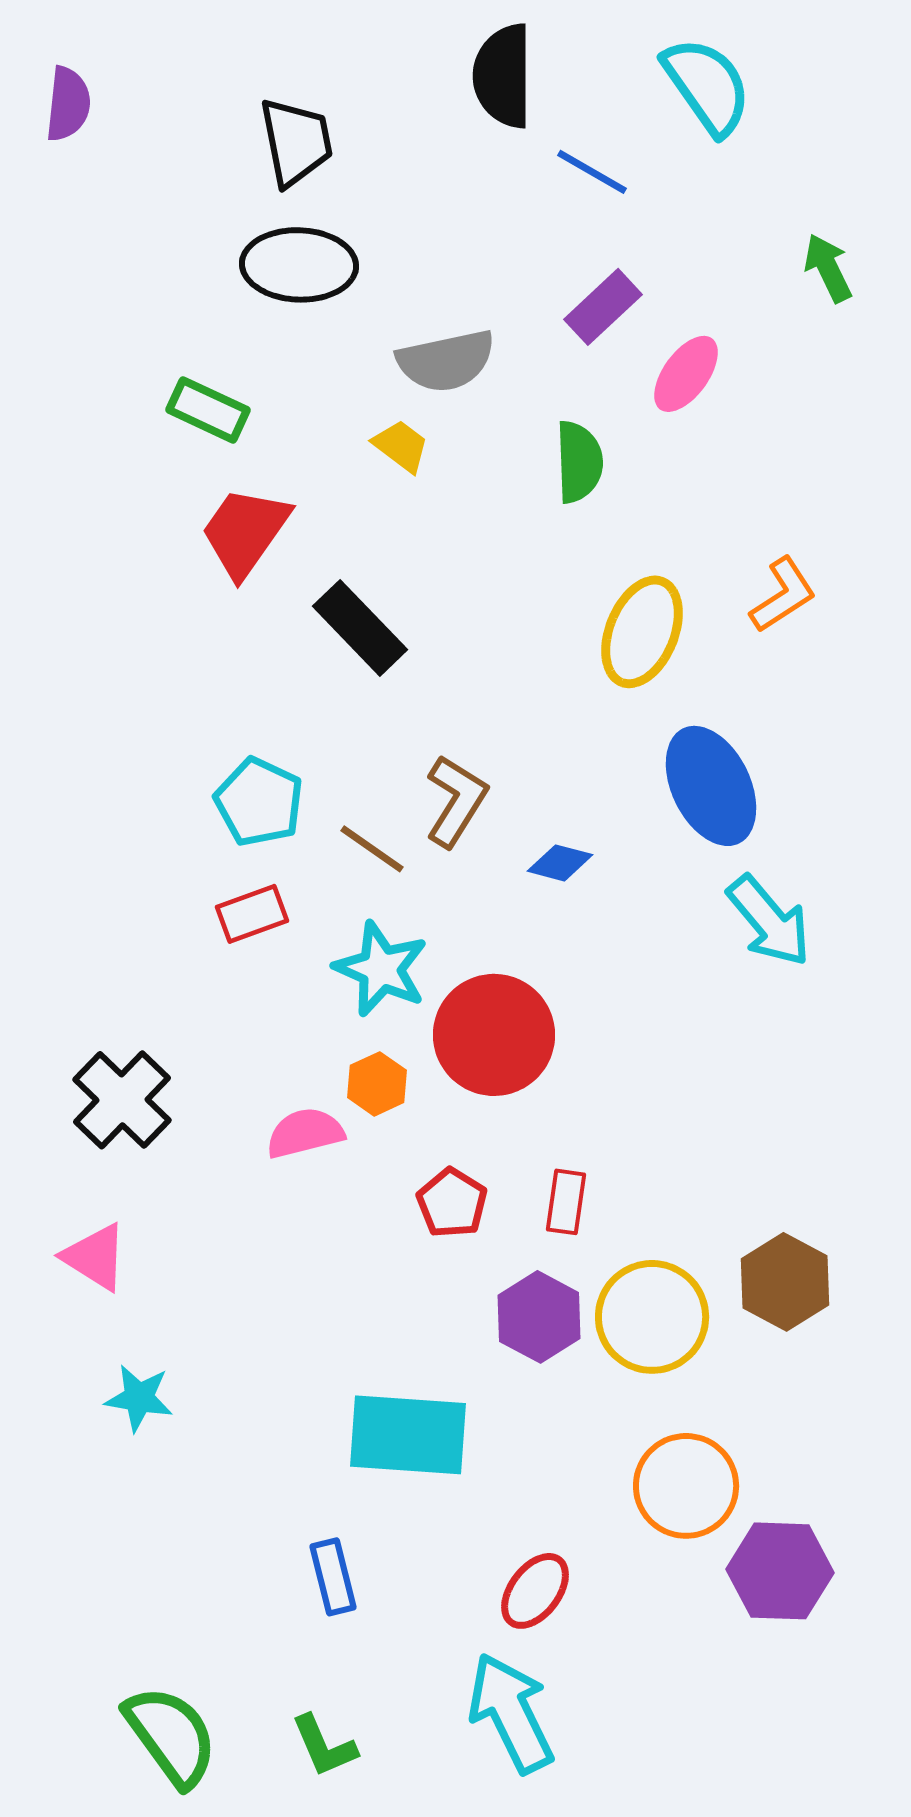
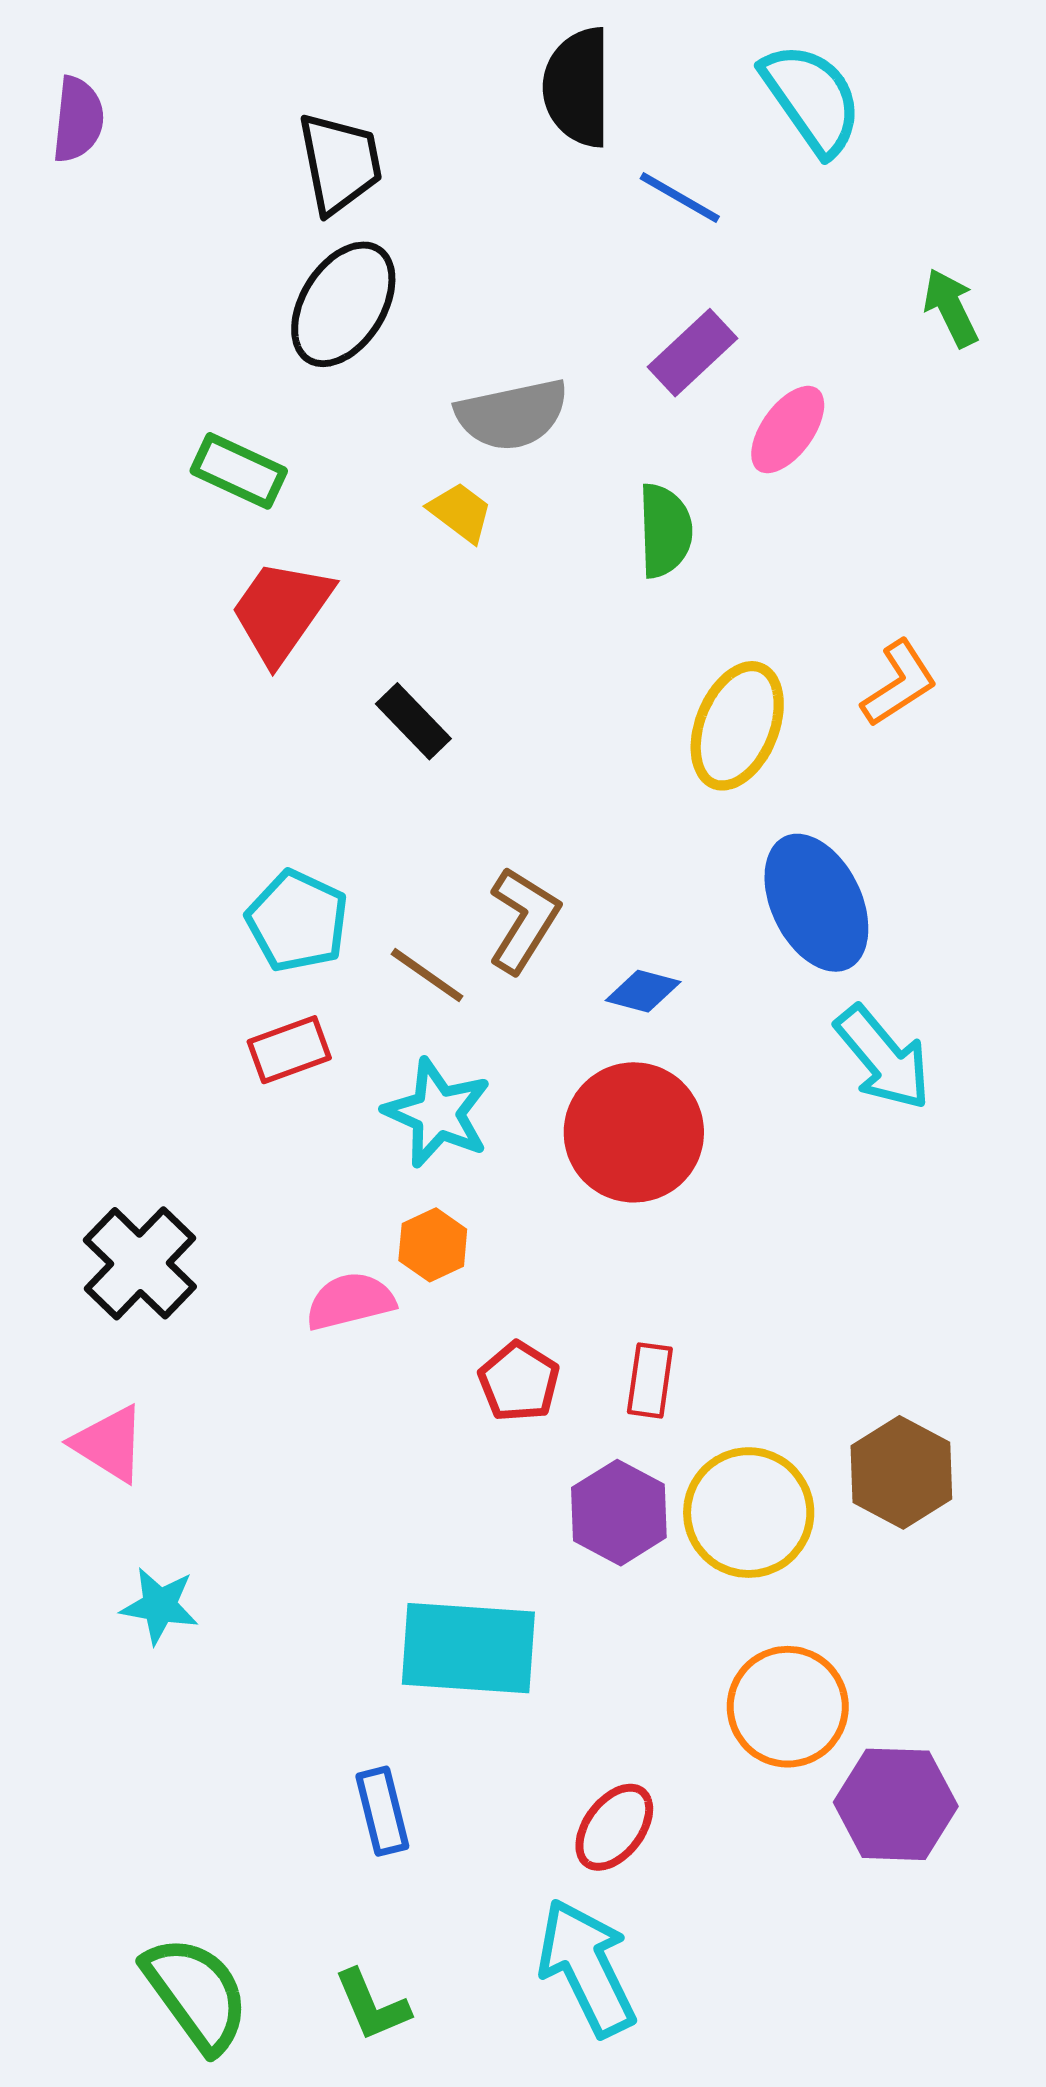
black ellipse: (299, 265) -> (343, 304), turned -60
black rectangle: (360, 628) -> (413, 721), size x0.7
red circle: (494, 1035) -> (634, 1132), moved

